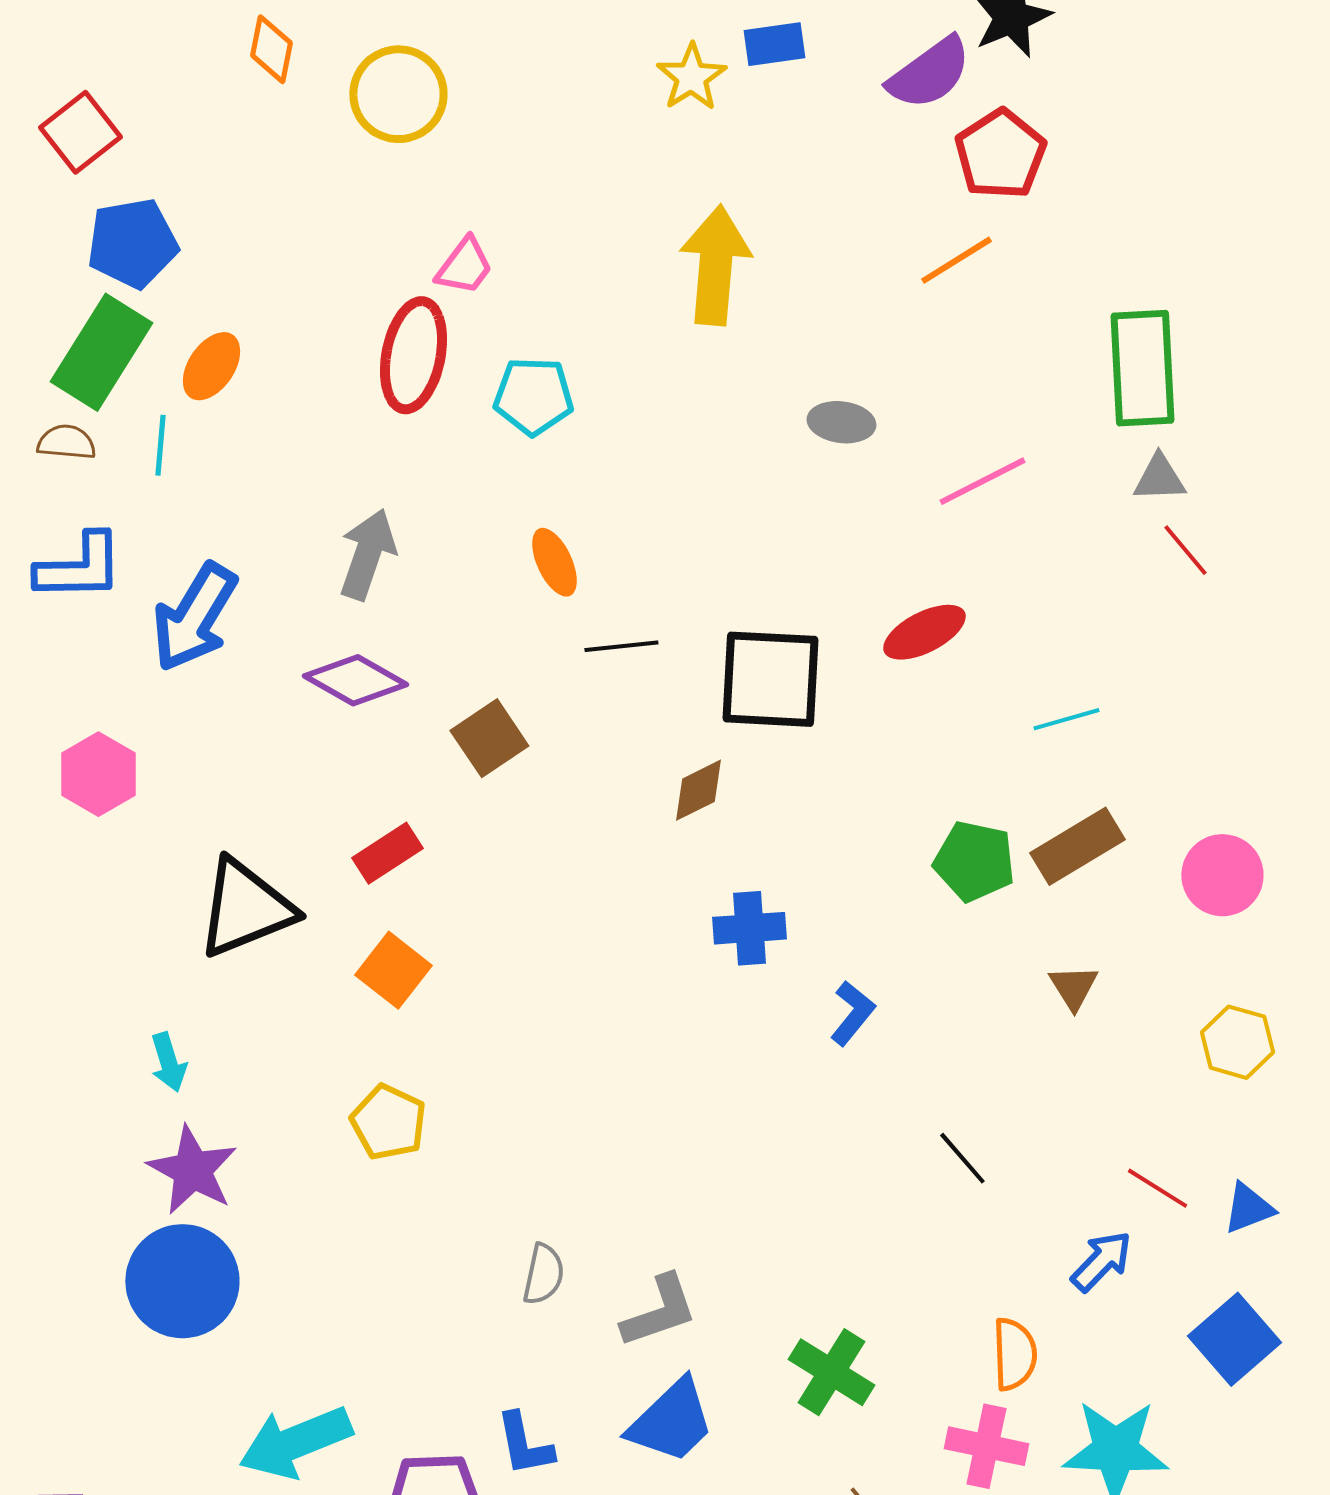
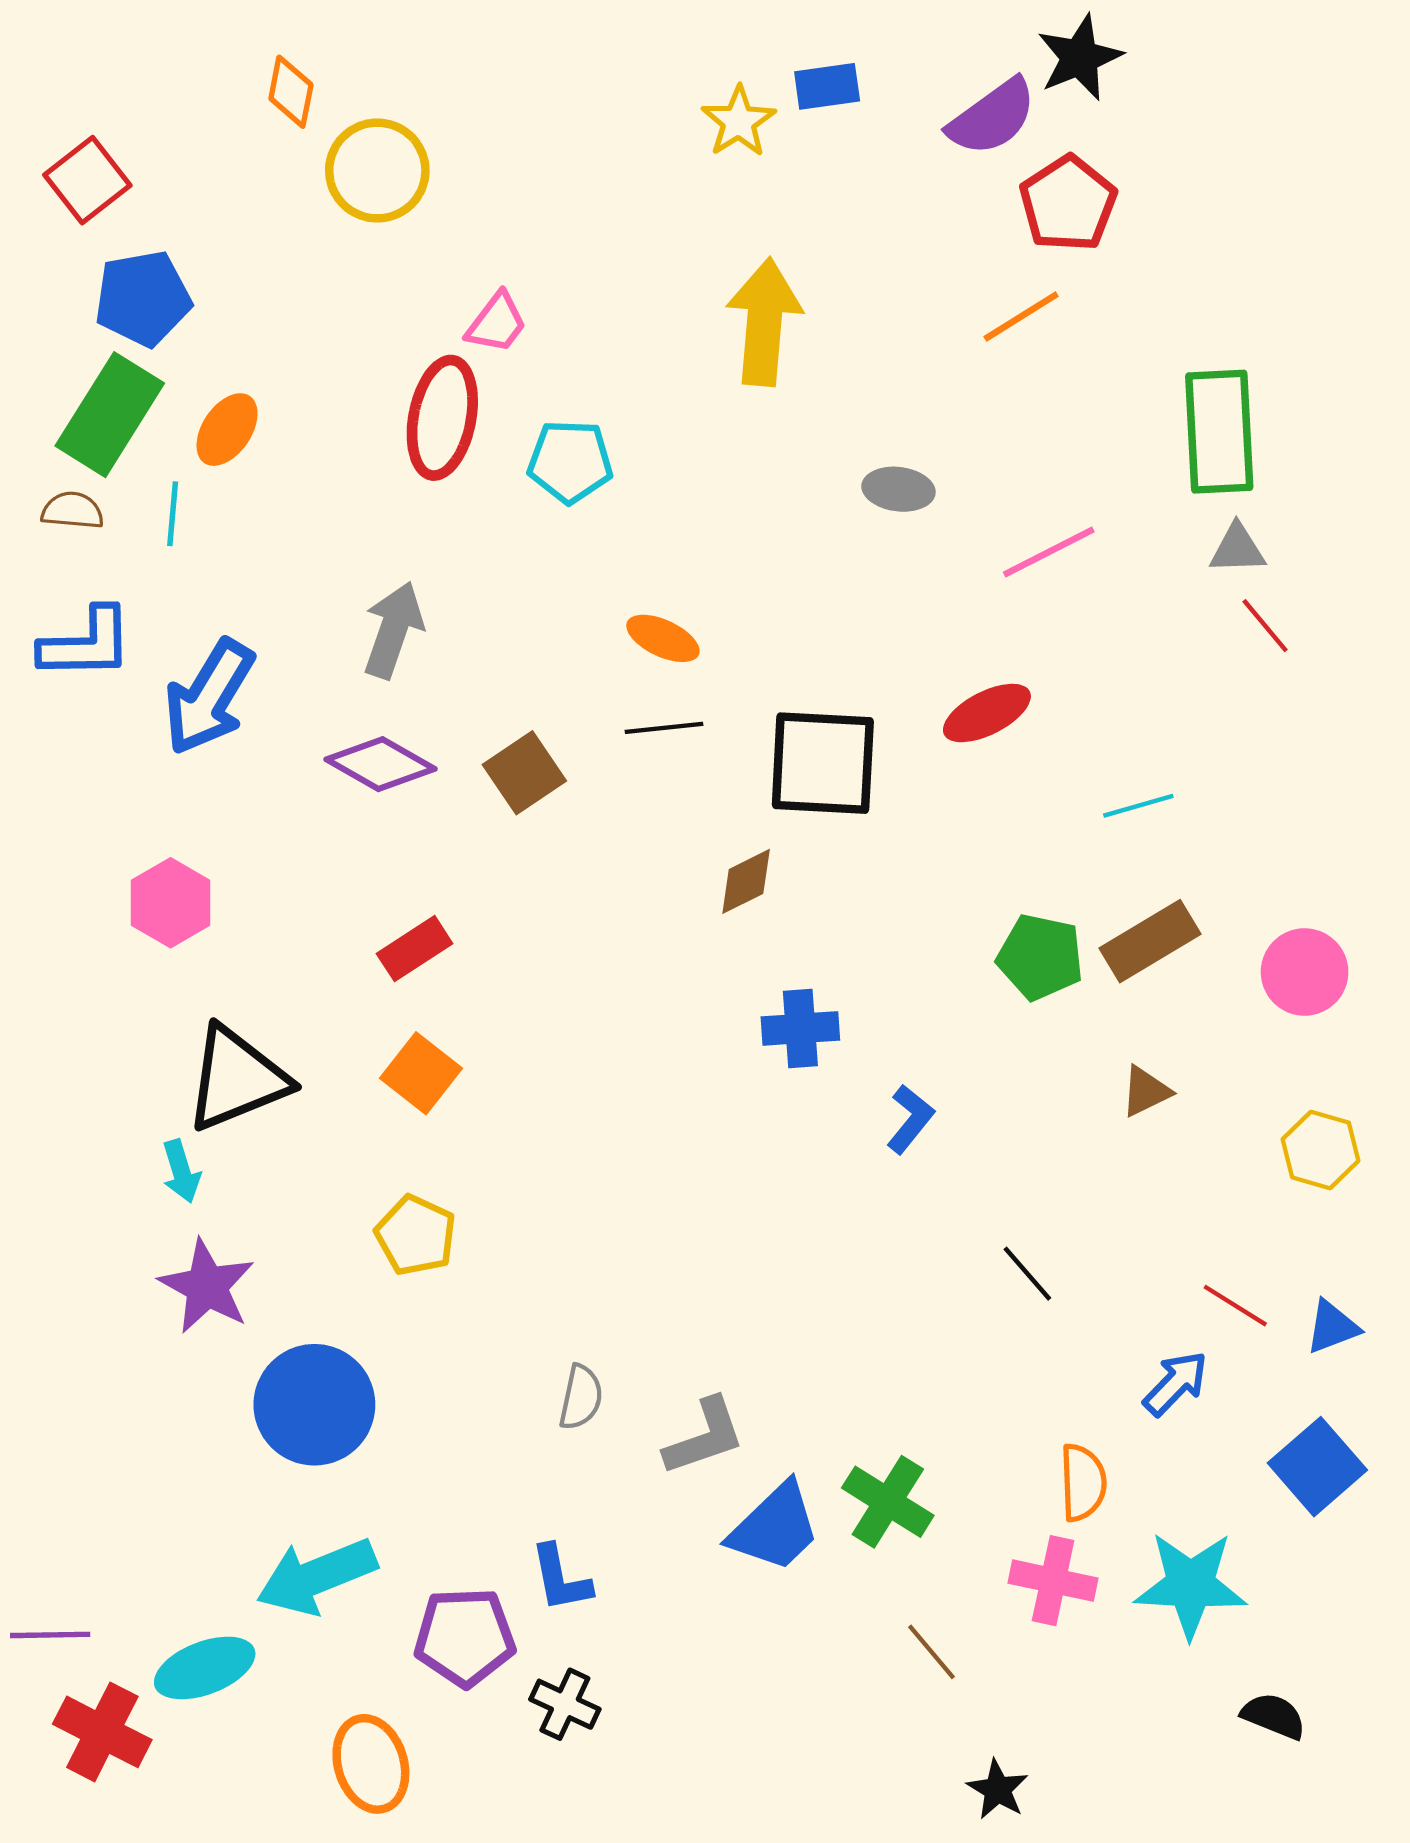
yellow circle: (398, 94) -> (377, 171), moved
orange ellipse: (554, 562) -> (663, 638), moved, turned -40
brown square: (489, 738) -> (524, 773), moved
pink hexagon: (98, 774) -> (171, 903), moved
black triangle: (245, 908) -> (237, 1079), moved
brown triangle: (1073, 987) -> (1146, 1091), turned 36
blue circle: (182, 1281) -> (314, 1405), moved
blue trapezoid: (671, 1421) -> (775, 1527), moved

